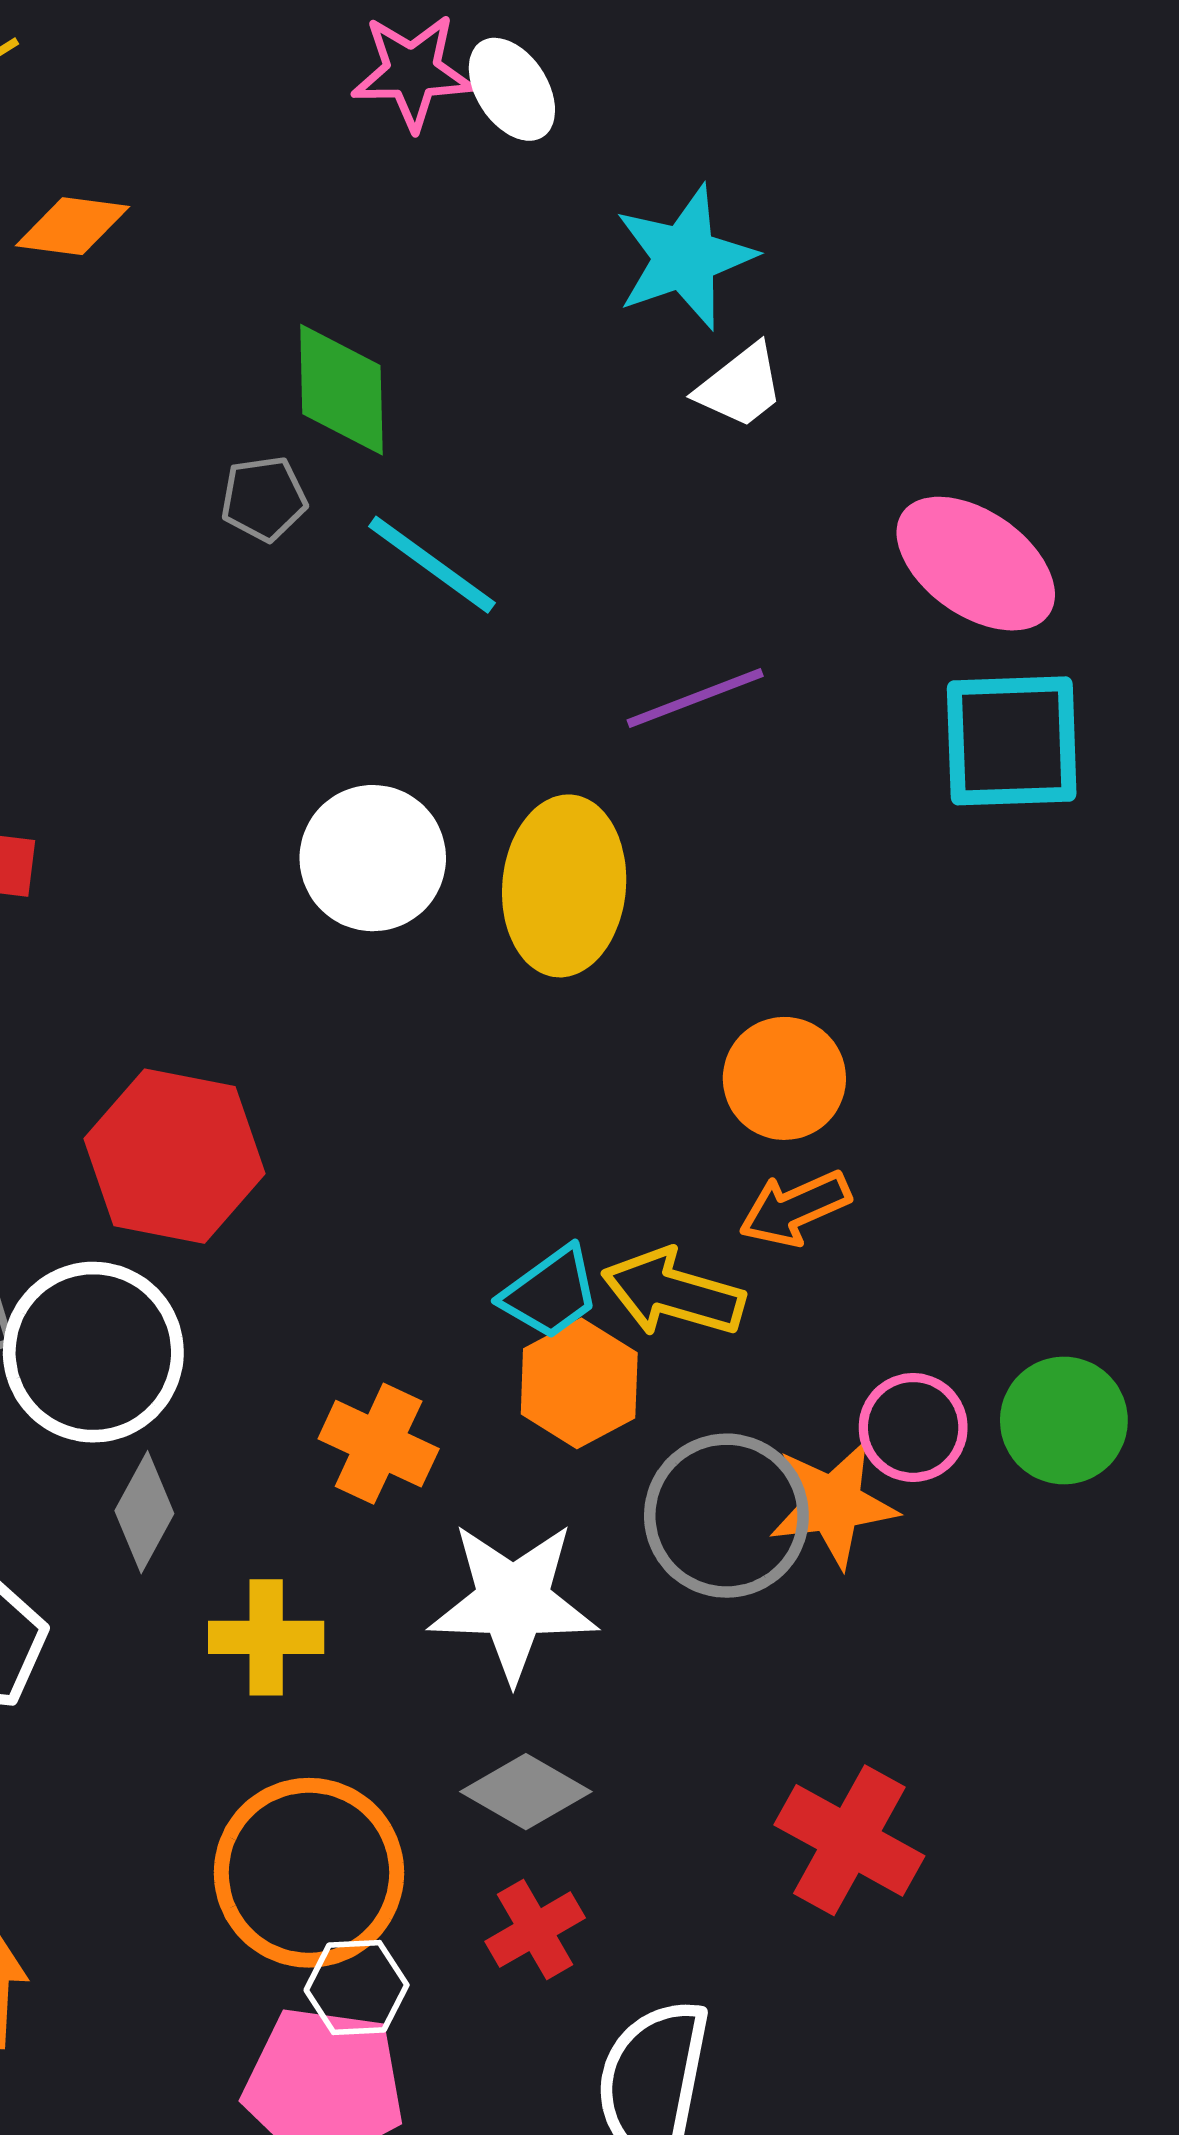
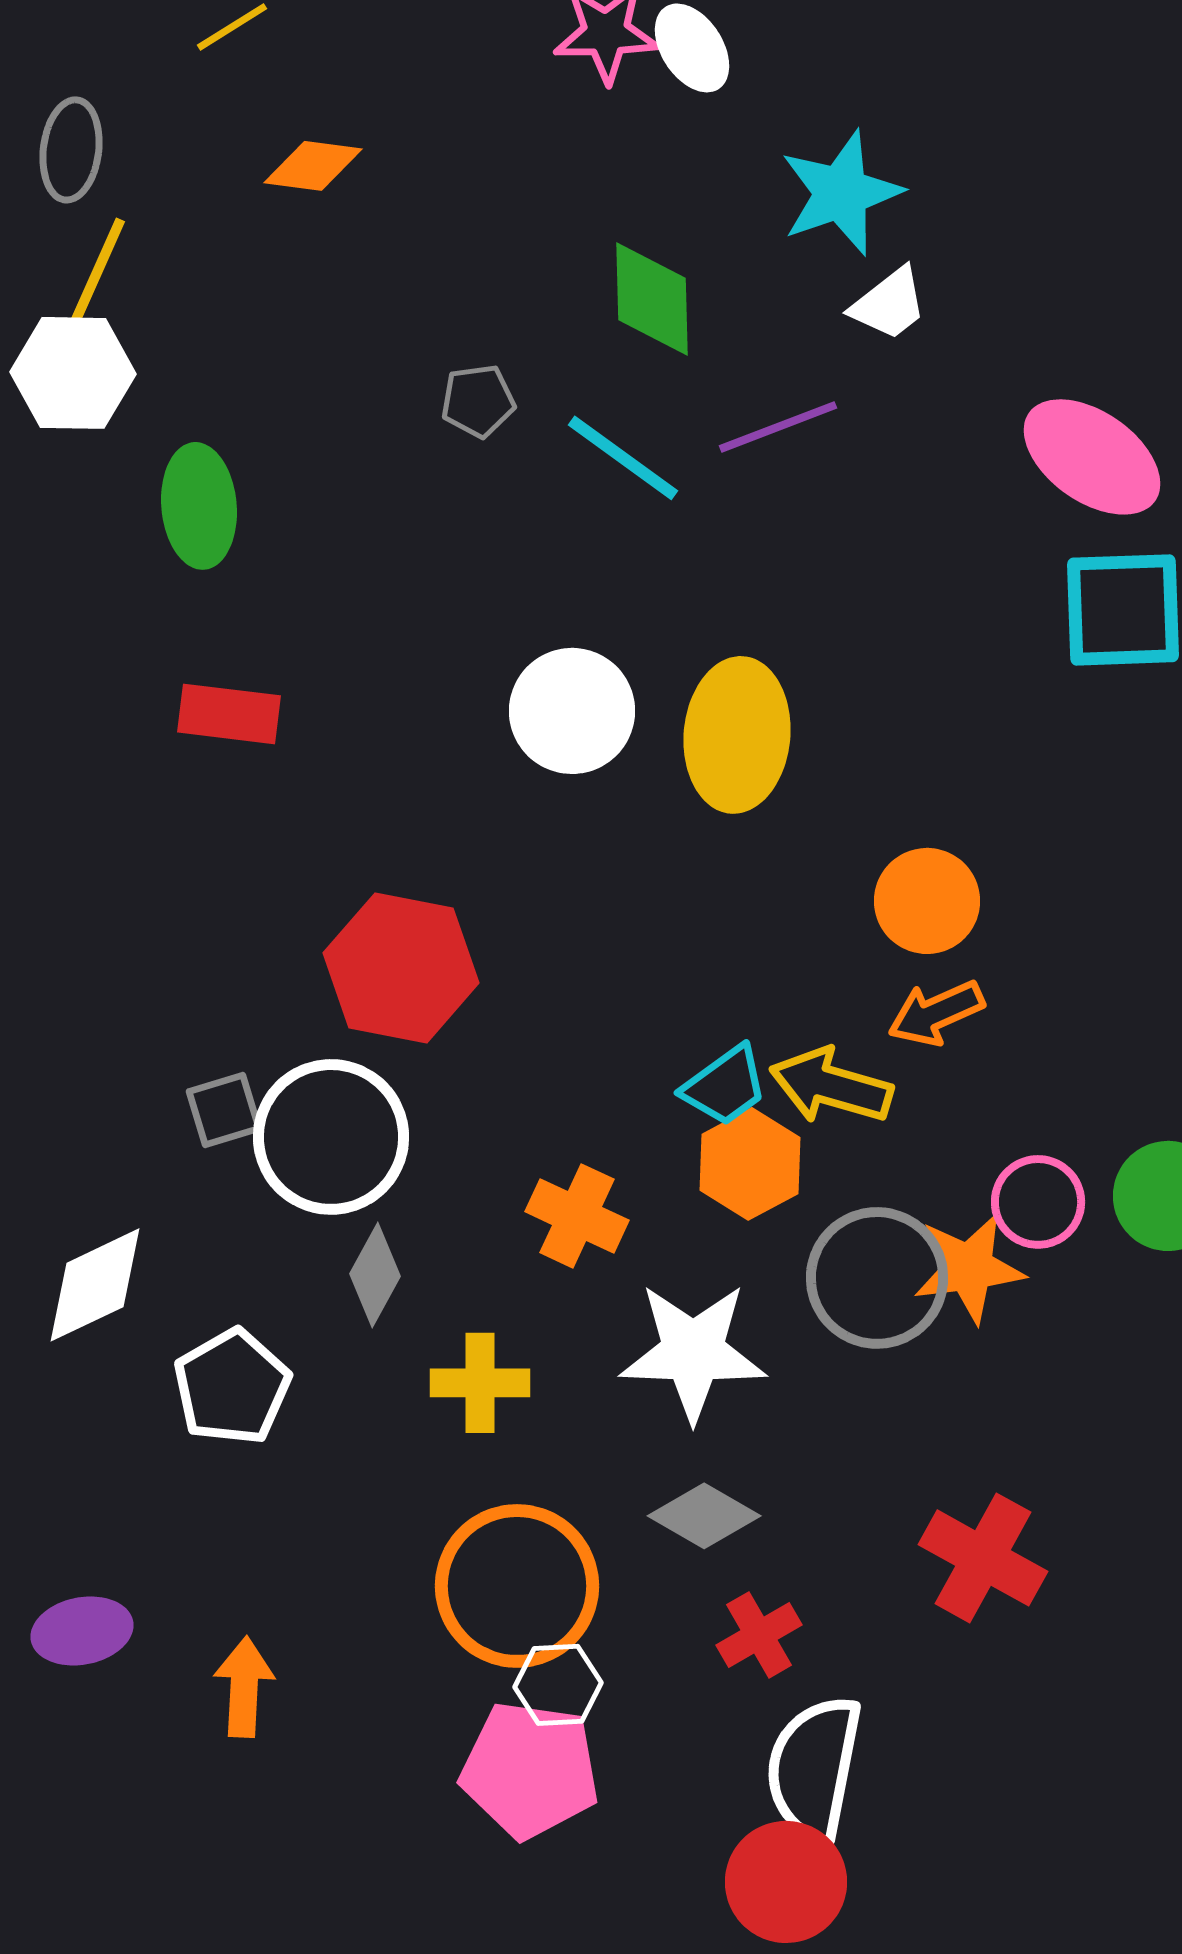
green diamond: (341, 390) -> (652, 299), moved
purple line: (695, 698) -> (778, 427), moved
red cross: (535, 1930) -> (759, 1635), moved

